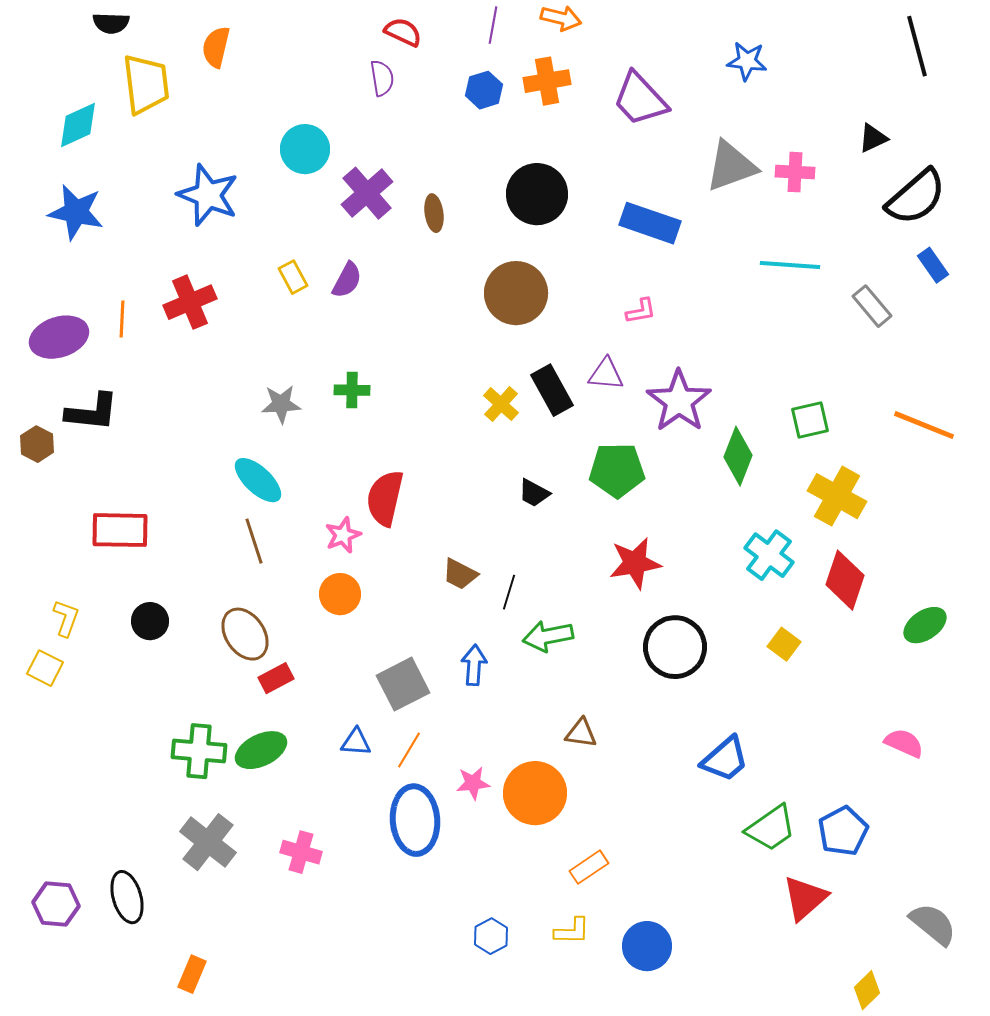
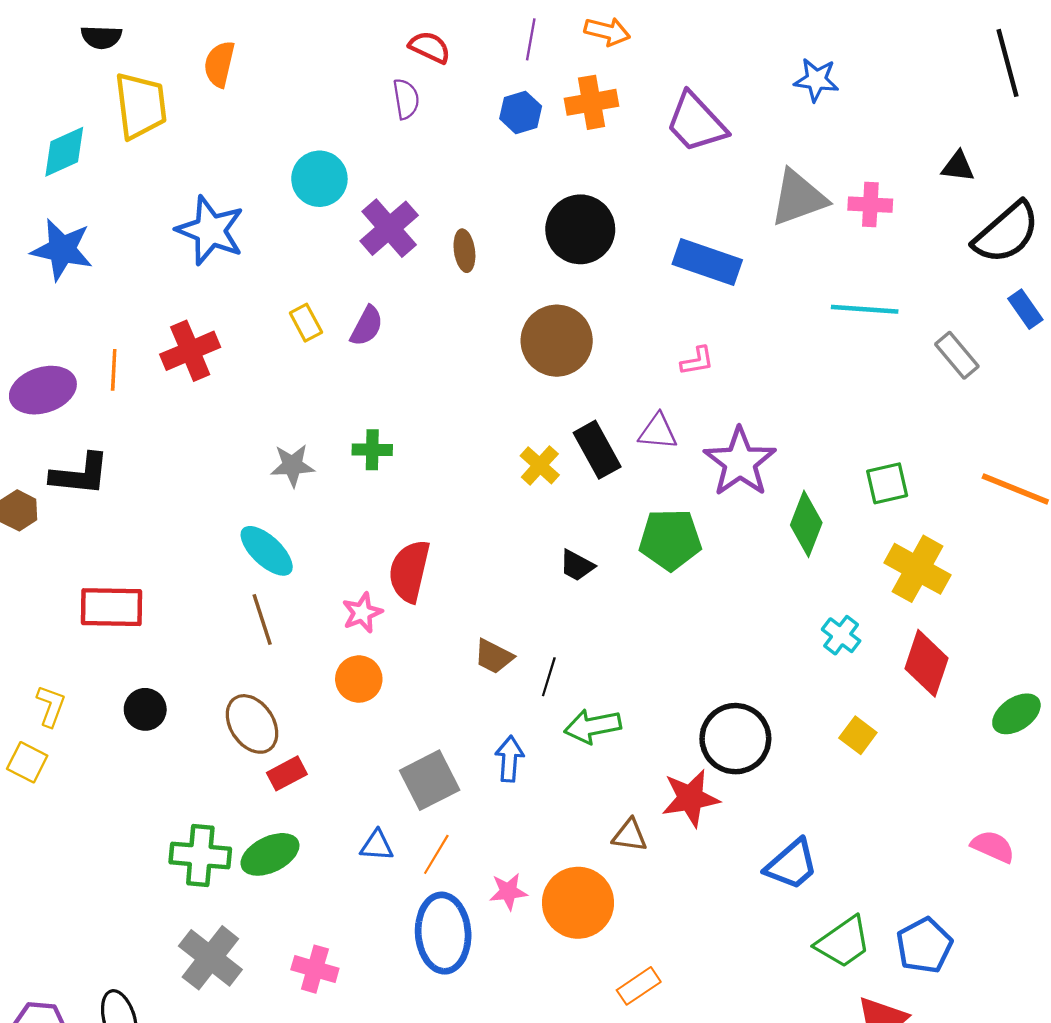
black triangle: (873, 138) -> (958, 166), turned 32
cyan cross: (769, 555) -> (841, 635), size x0.7
red star: (635, 563) -> (690, 798), moved

